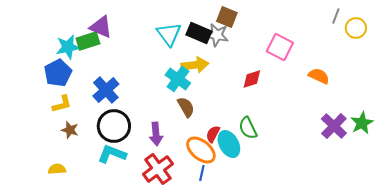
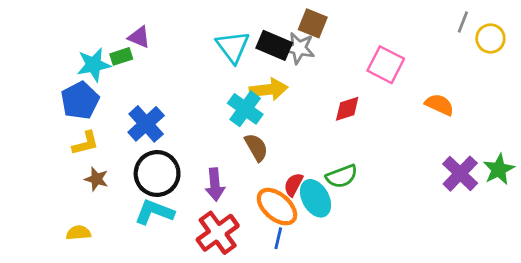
purple triangle: (101, 27) -> (139, 37), size x0.7
green rectangle: (88, 41) -> (121, 56), size x0.7
green semicircle: (248, 128) -> (342, 176), turned -85

